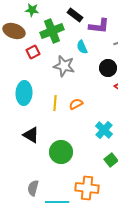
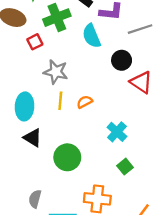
cyan semicircle: (82, 47) -> (92, 36), size x1.5
gray star: (64, 66) -> (56, 72), moved
cyan ellipse: (24, 93) -> (25, 106), moved

